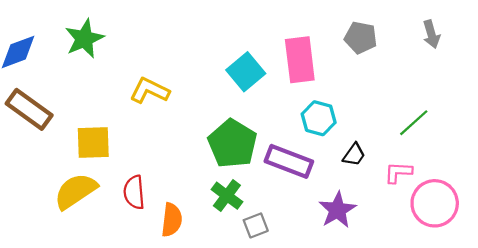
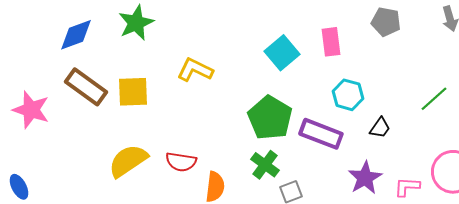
pink rectangle: (300, 60) -> (331, 42), size x0.7
yellow square: (93, 143) -> (133, 92), moved
pink L-shape: (398, 172) -> (407, 187), moved
red semicircle: (134, 192) -> (181, 162), turned -76

